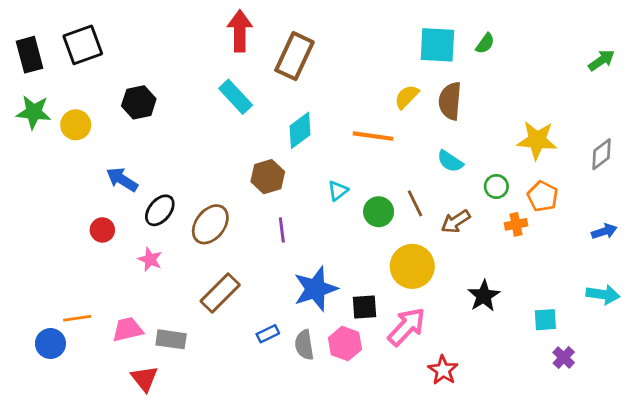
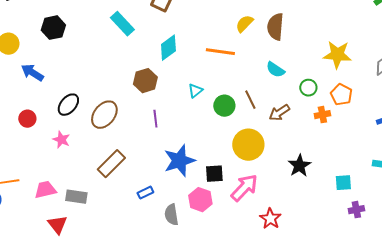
blue arrow: (122, 179) -> (32, 73), moved
gray semicircle: (304, 345) -> (171, 215), moved
purple cross: (564, 358) -> (356, 210), turned 35

